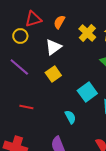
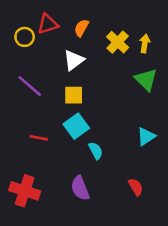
yellow circle: (20, 36) -> (25, 37), moved
yellow square: (53, 74) -> (74, 95), turned 35
cyan square: (87, 92) -> (76, 126), moved

